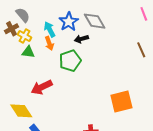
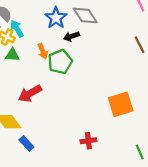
cyan arrow: (50, 29) -> (17, 29), moved
orange arrow: (49, 43) -> (43, 51), moved

